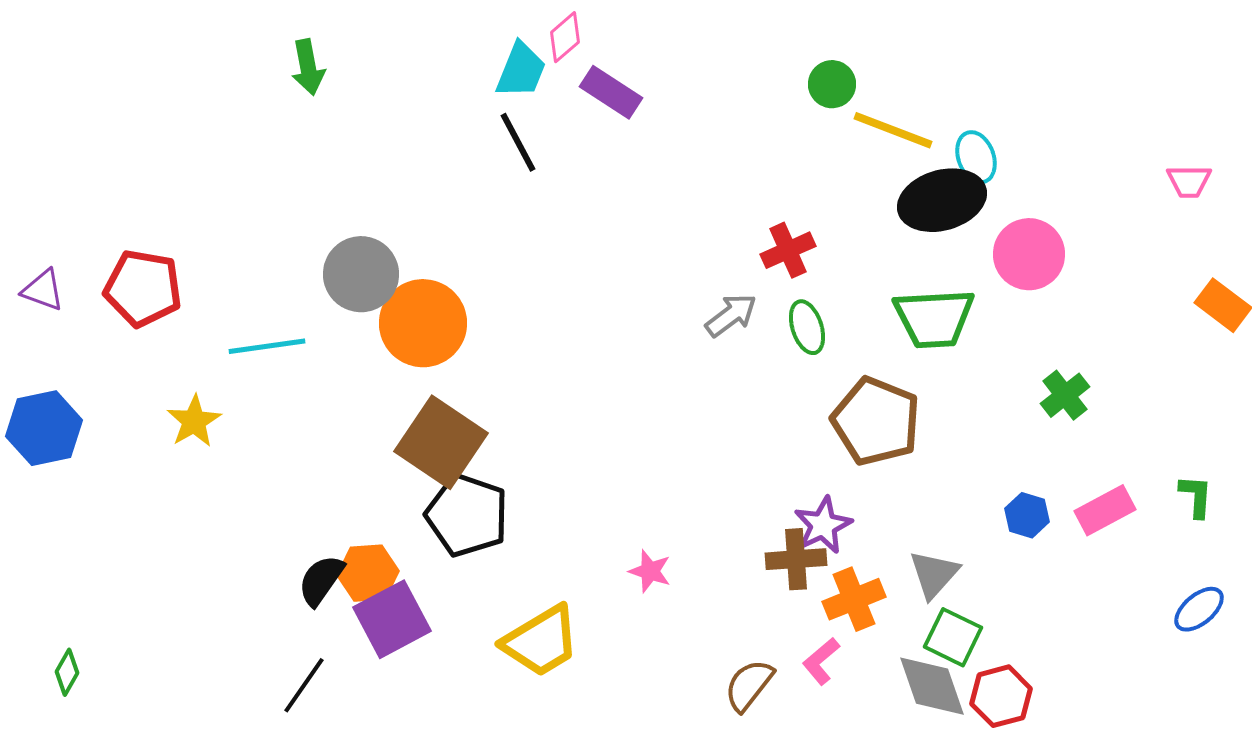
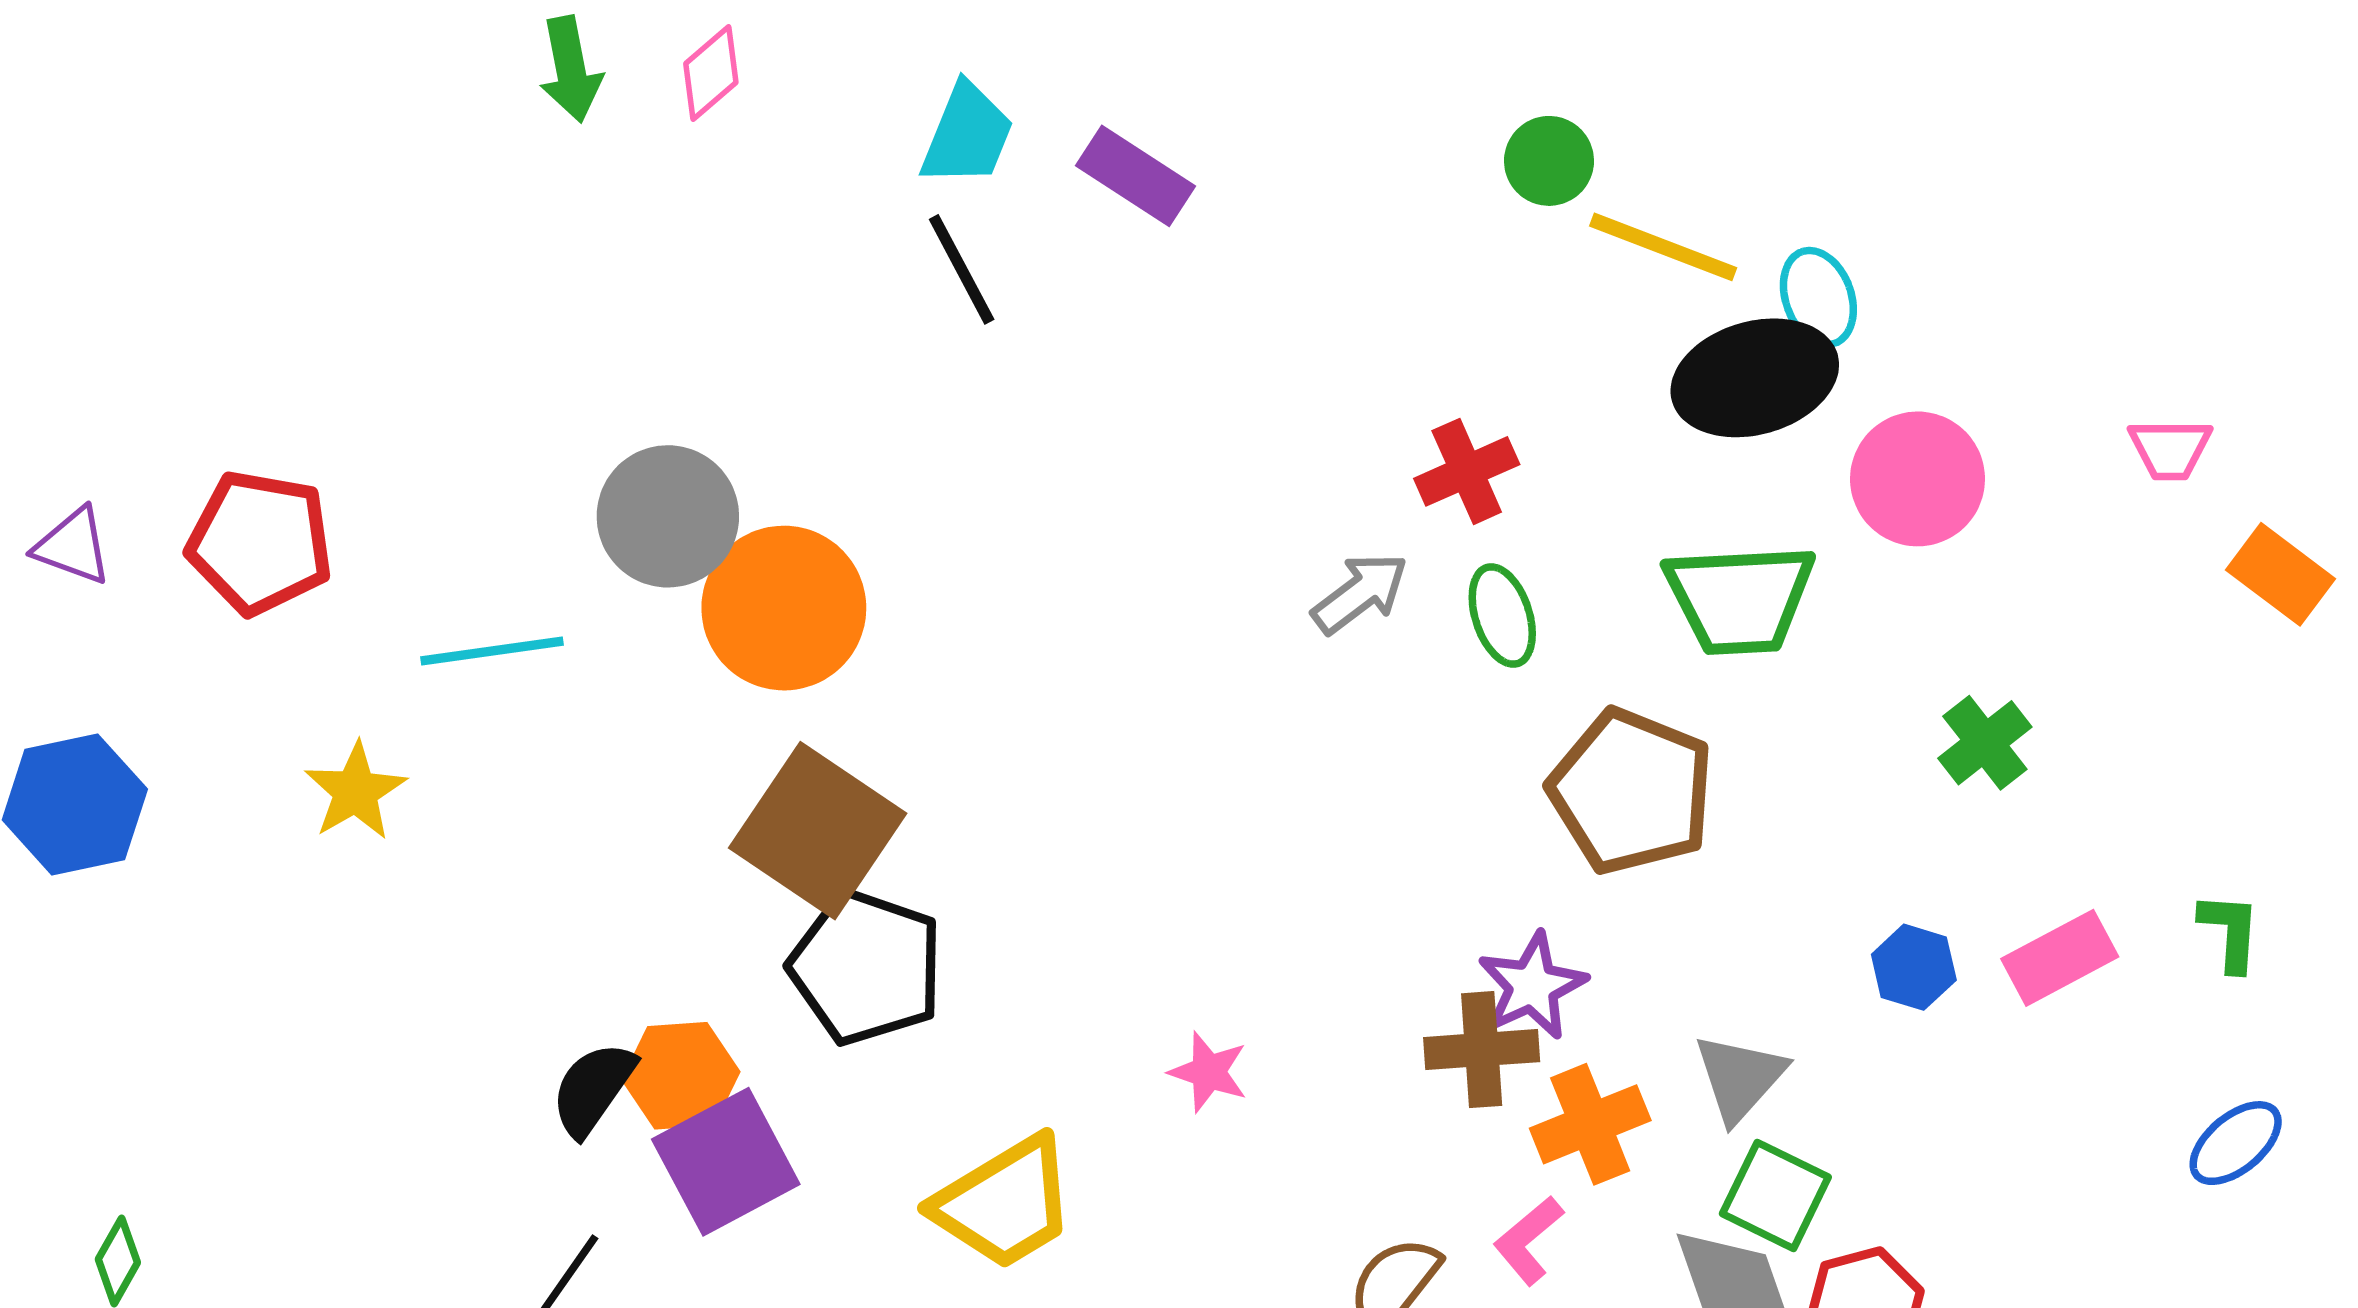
pink diamond: (565, 37) -> (711, 73), moved
green arrow: (308, 67) -> (571, 69), moved
pink trapezoid: (1189, 181) -> (2170, 449), moved

